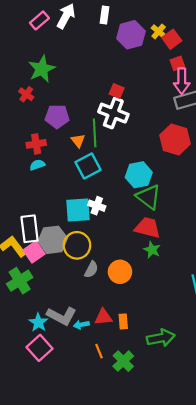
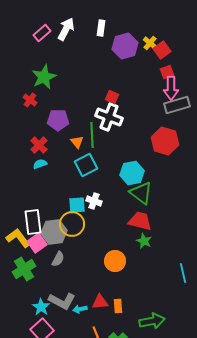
red cross: (36, 144) -> (39, 145), turned -36
cyan square: (78, 210) -> (77, 205), size x0.7
yellow circle: (77, 245) -> (72, 224), moved
gray semicircle: (91, 270) -> (58, 259), moved

